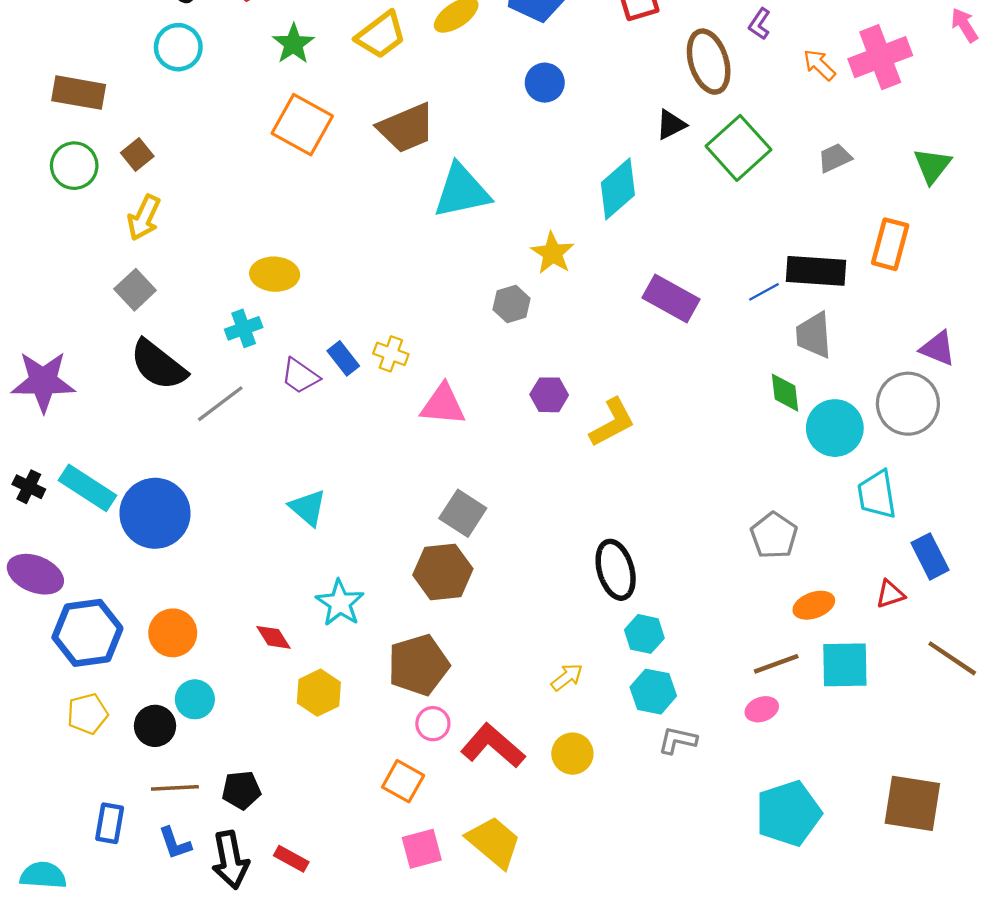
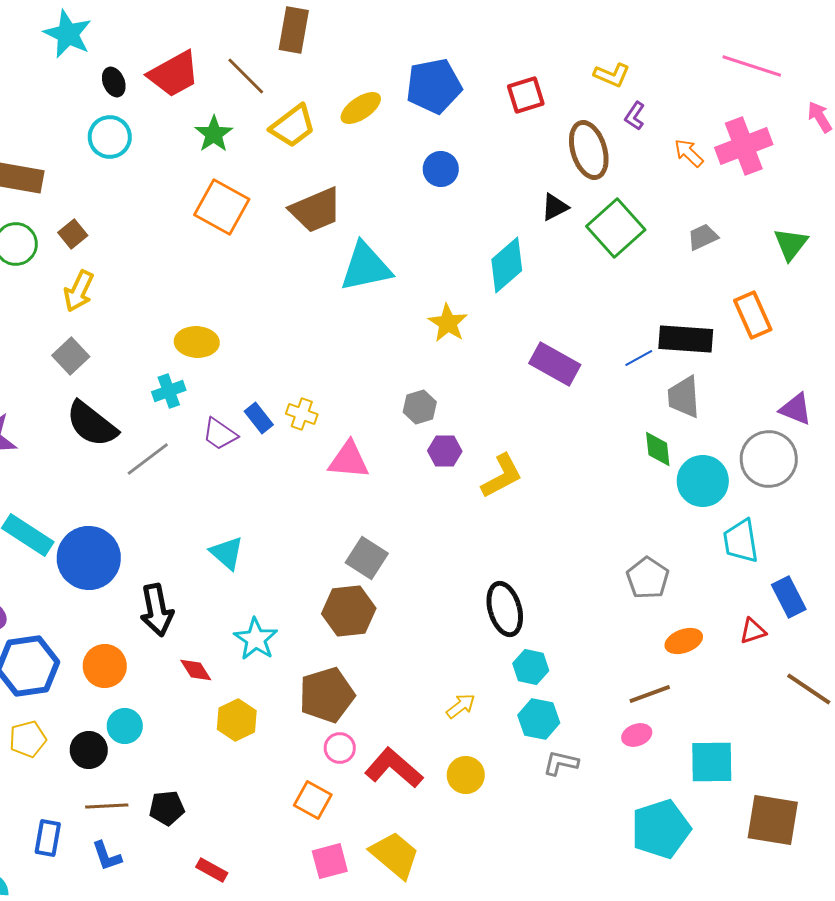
orange rectangle: (890, 244) -> (753, 315), turned -39
gray hexagon: (512, 304) -> (420, 407), moved
cyan square: (845, 665) -> (712, 762), moved
black arrow: (230, 860) -> (157, 610), moved

